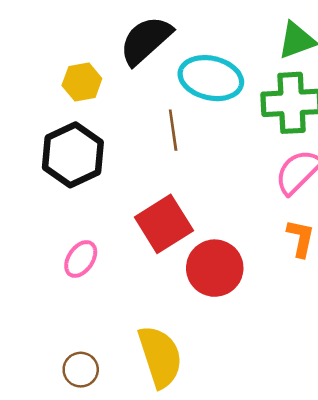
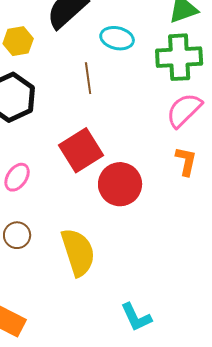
cyan ellipse: (211, 78) -> (117, 38), size x0.7
brown circle: (81, 370) -> (17, 235), moved

